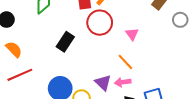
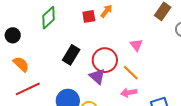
red circle: (100, 23) -> (105, 60), moved
purple triangle: (103, 83) -> (97, 76), moved

